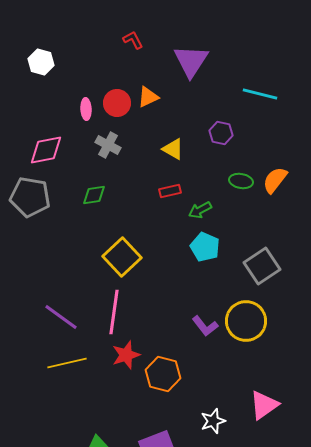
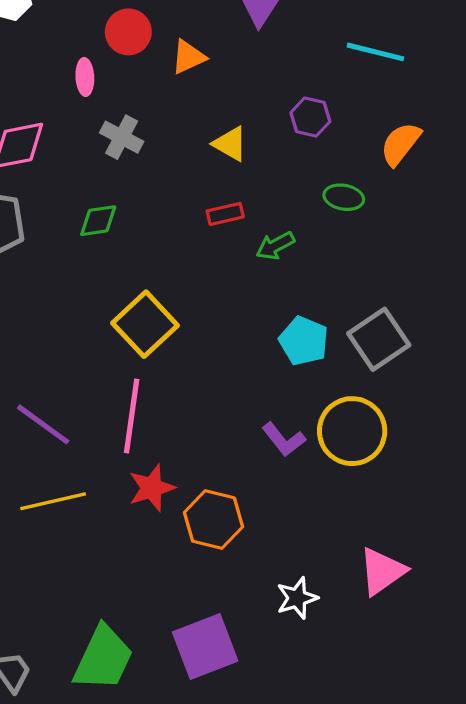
red circle: (117, 103) -> (128, 32), moved
orange semicircle: (275, 180) -> (401, 144), moved
cyan pentagon: (205, 247) -> (304, 341), moved

